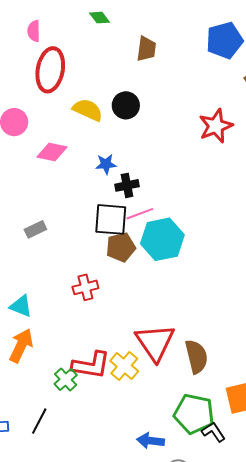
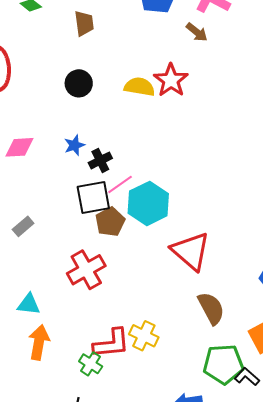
yellow semicircle: (88, 110) -> (139, 87), moved
red cross: (85, 287) -> (86, 270), size x1.5
red triangle: (155, 342) -> (191, 251), moved

